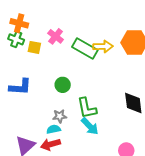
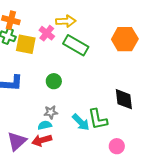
yellow arrow: (103, 46) -> (66, 21), moved
yellow square: (34, 47) -> (26, 44), size x1.5
green L-shape: (87, 108) -> (98, 119), moved

